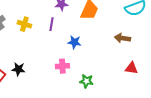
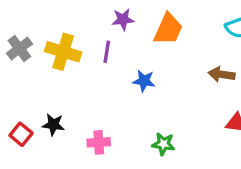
yellow cross: (24, 24) -> (63, 52), size x1.5
pink cross: (62, 66) -> (99, 142), moved

